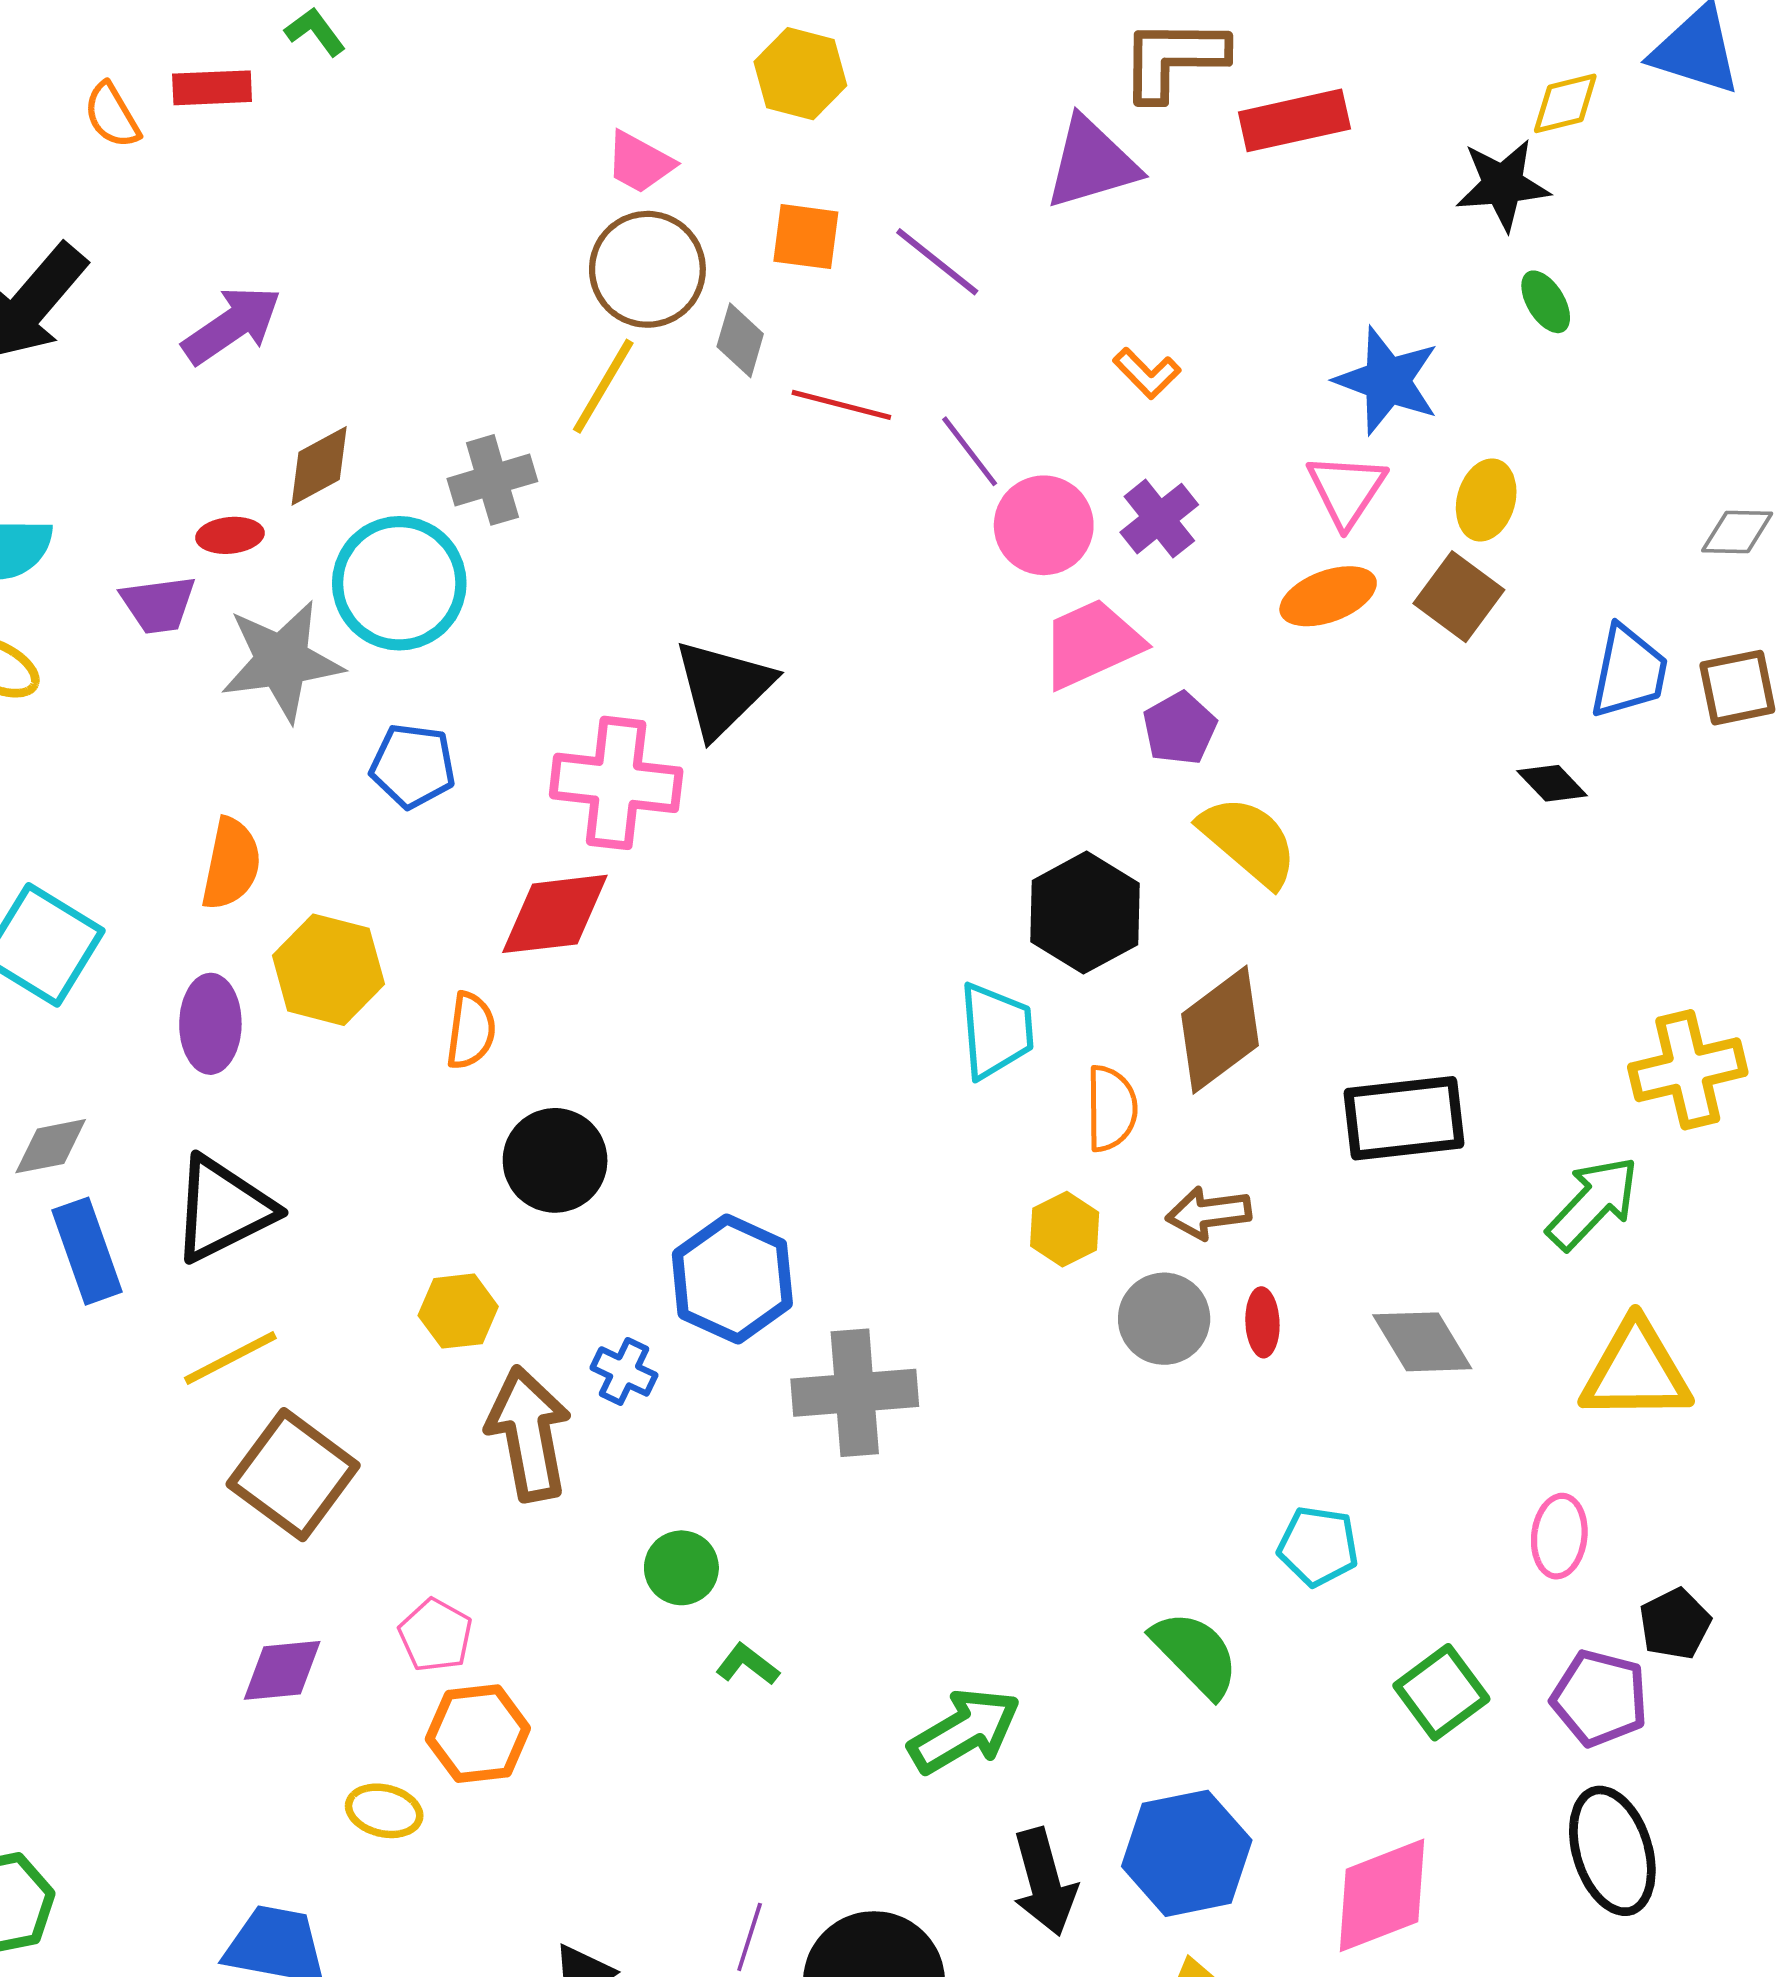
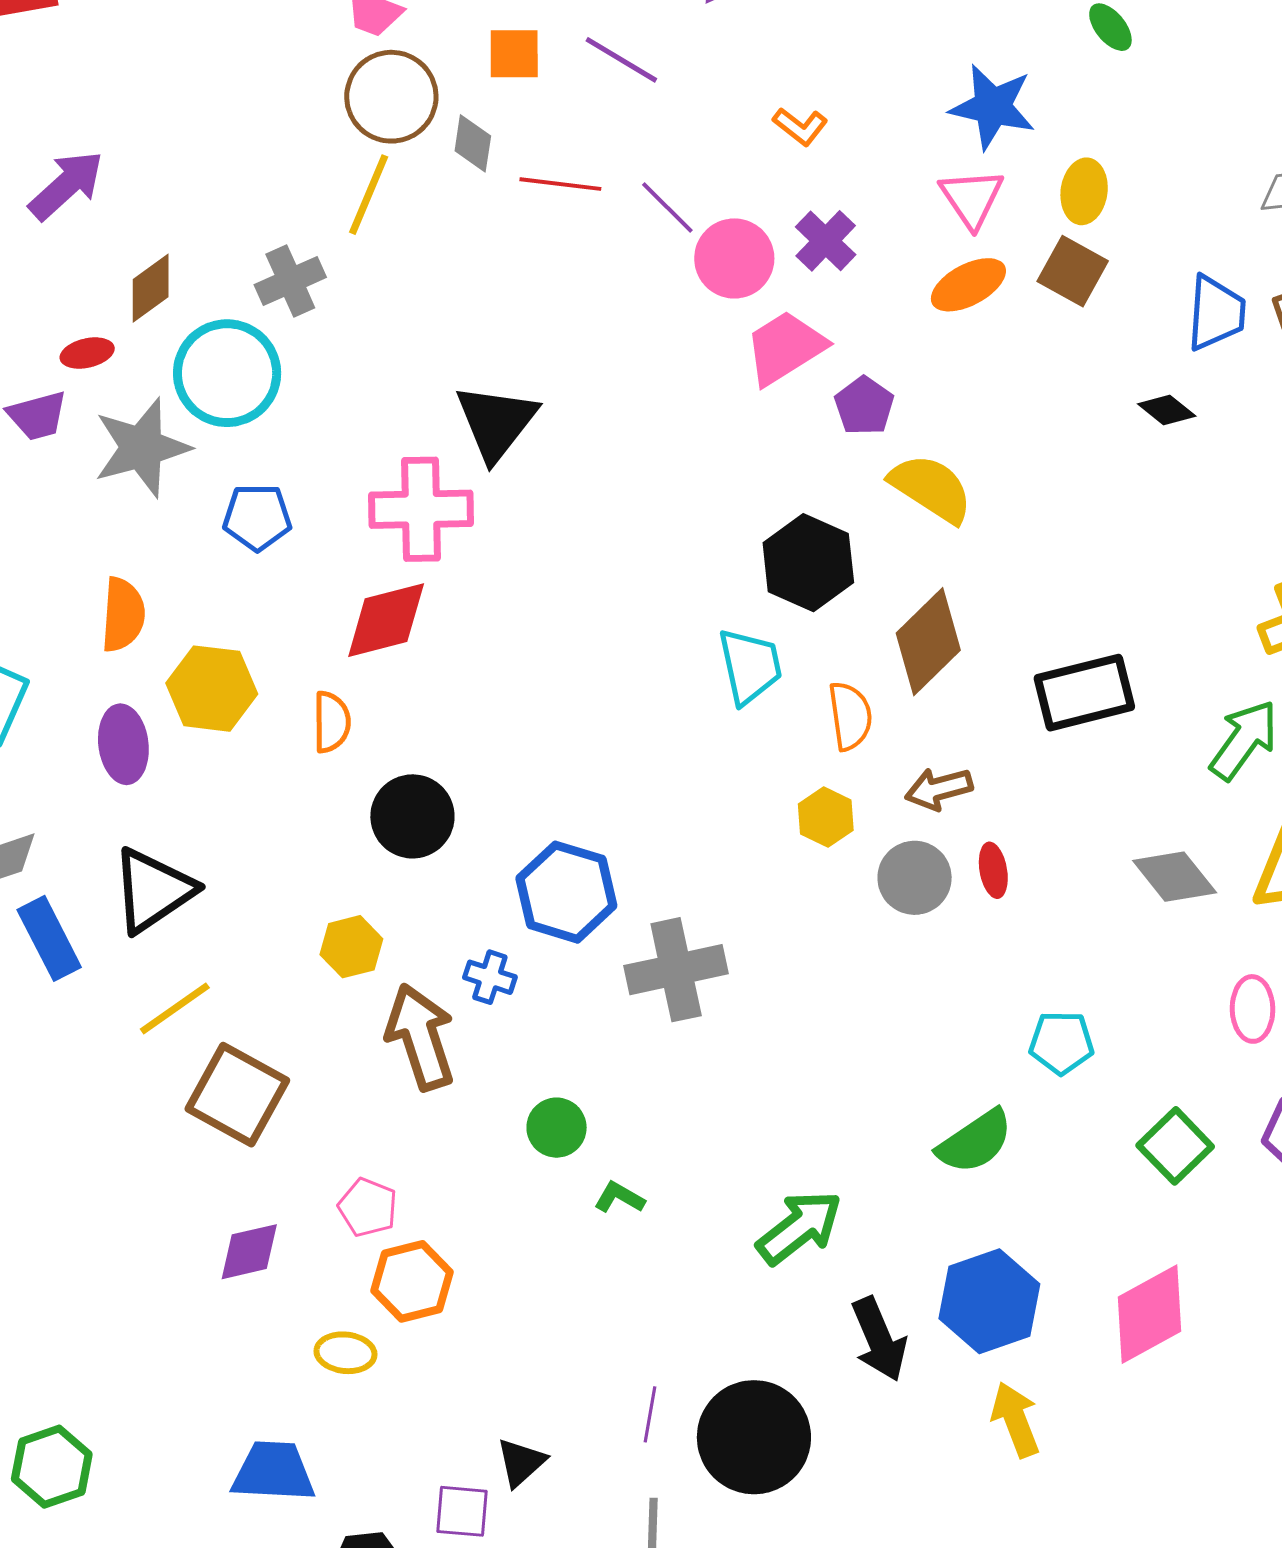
gray diamond: (1422, 1342) -> (1175, 877), moved
green semicircle: (1195, 1654) -> (975, 1142), turned 108

